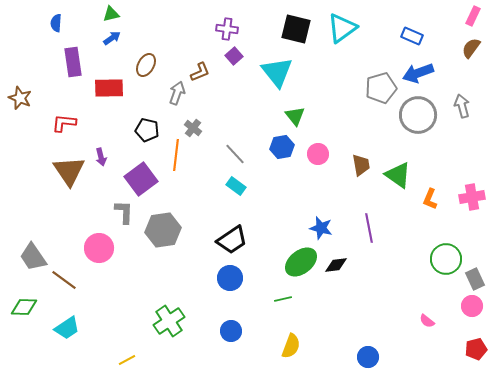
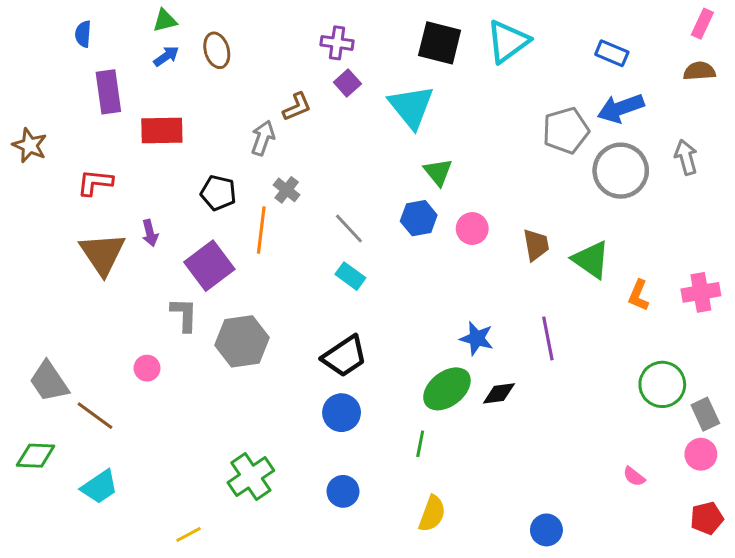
brown semicircle: (471, 48) -> (699, 71), turned 50
brown ellipse: (146, 65) -> (217, 50), moved, turned -45
pink circle: (99, 248) -> (147, 368), size x0.6
green line: (283, 299) -> (420, 444), turned -66

